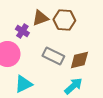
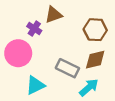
brown hexagon: (64, 20) -> (95, 30), moved
gray rectangle: (53, 56) -> (67, 68), moved

